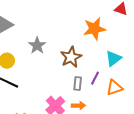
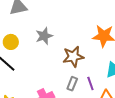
purple line: (95, 78) -> (90, 83), turned -64

